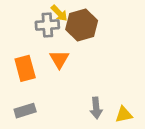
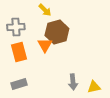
gray cross: (47, 25) -> (16, 27), moved
brown hexagon: (82, 25) -> (57, 32), moved

